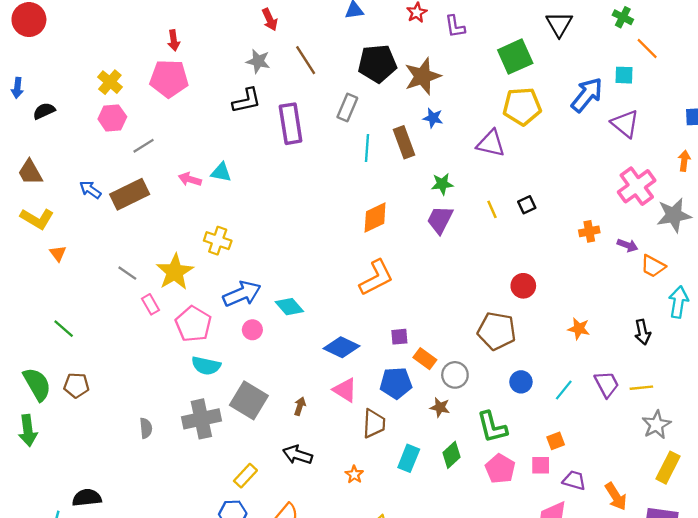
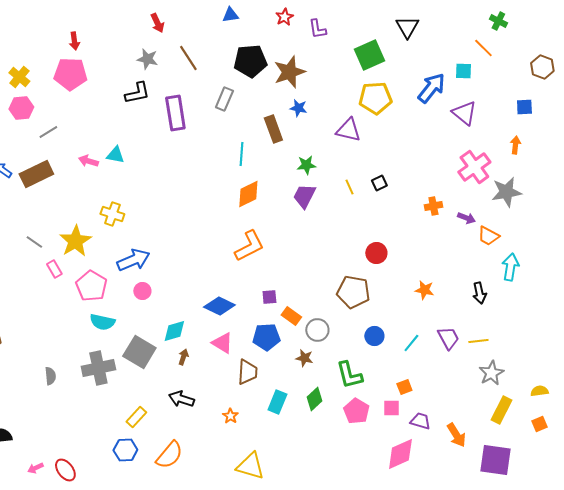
green cross: (623, 17) -> (498, 21), moved
cyan line: (367, 148) -> (241, 154), moved
cyan diamond: (289, 307) -> (174, 331), moved, turned -65

